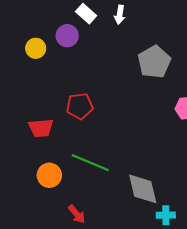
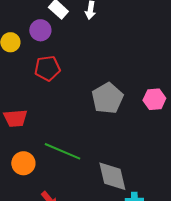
gray pentagon: (154, 62) -> (107, 98), moved
red pentagon: (80, 106) -> (47, 68), moved

